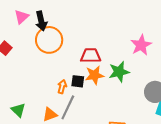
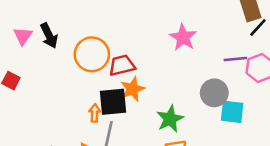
orange circle: (49, 40) -> (92, 54), moved
green star: (119, 72) -> (170, 119), moved
black square: (78, 81) -> (113, 102), size x1.6

